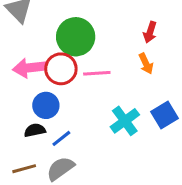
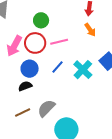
green circle: (76, 37) -> (41, 20), size x0.6
pink arrow: (29, 68) -> (14, 46), turned -45
blue line: (61, 138) -> (57, 67), moved

